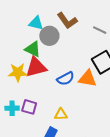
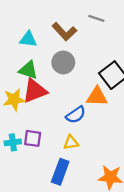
gray line: (100, 30) -> (96, 18), moved
gray circle: (49, 36) -> (63, 62), moved
blue semicircle: (66, 79) -> (76, 115), moved

